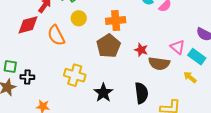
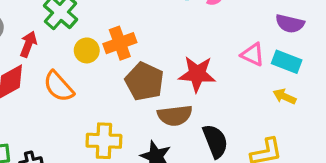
orange cross: (116, 20) -> (120, 43), moved
red star: (141, 50) -> (197, 74), size x1.6
brown semicircle: (159, 63) -> (175, 115), moved

